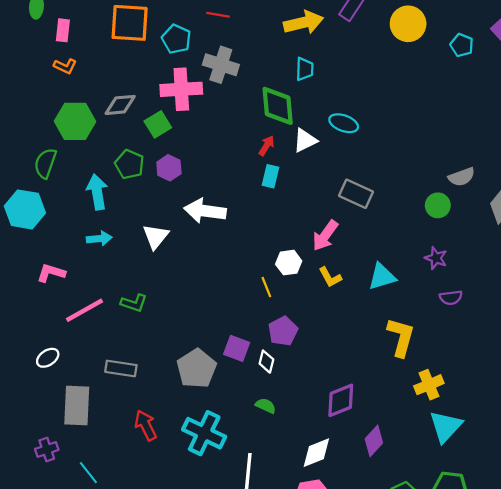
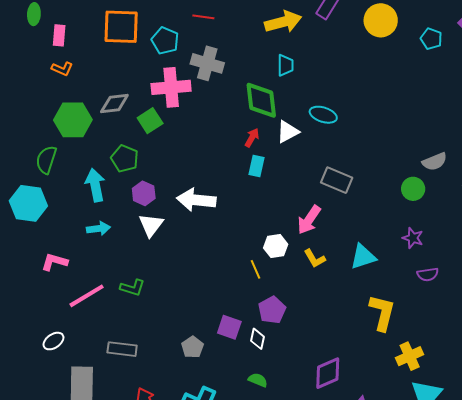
purple hexagon: (169, 168) -> (144, 193), moved
gray pentagon: (197, 369) -> (192, 347), size x0.6

